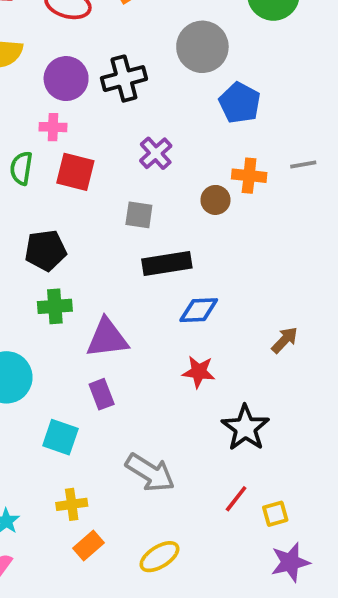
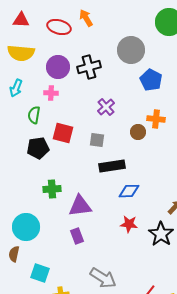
red square: (75, 172) -> (63, 133), moved
black pentagon: (46, 250) -> (38, 148), moved
black star: (245, 428) -> (161, 234), moved
cyan square: (60, 437) -> (40, 273), moved

